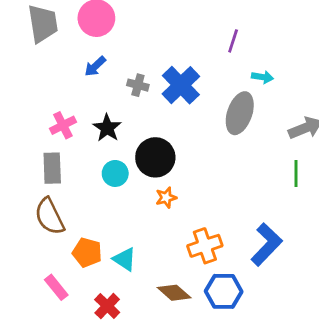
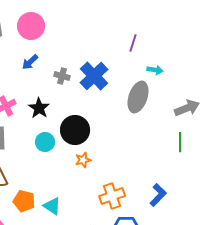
blue L-shape: (267, 244) -> (158, 195), size x0.7

